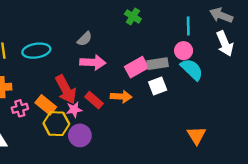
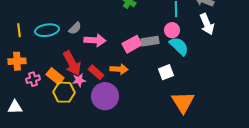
gray semicircle: (85, 39) -> (75, 28), moved
white square: (158, 86) -> (166, 72), moved
purple circle: (80, 135) -> (105, 96), moved, size x1.4
orange triangle: (196, 135) -> (183, 102), size x1.4

